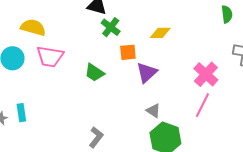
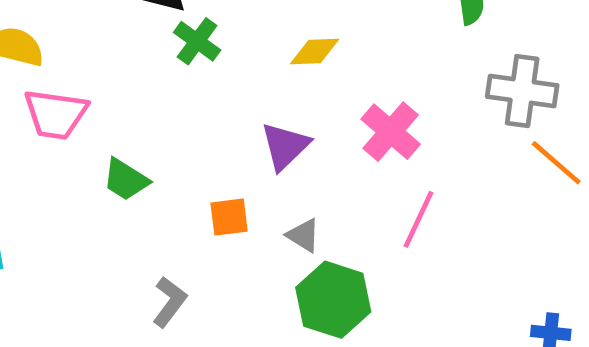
orange square: (128, 52) -> (229, 217), moved
green trapezoid: (94, 73) -> (126, 180), moved
pink cross: (206, 74) -> (391, 132), moved

